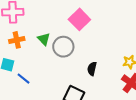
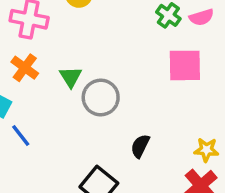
pink square: (79, 19) -> (185, 65), moved, turned 30
orange cross: (17, 40) -> (25, 68), turned 35

